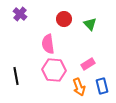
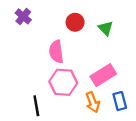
pink rectangle: (88, 64) -> (103, 75), size x1.5
black line: (16, 76) -> (36, 106), moved

